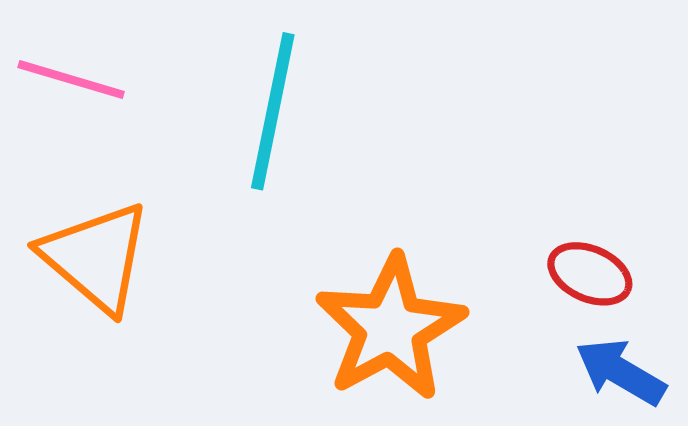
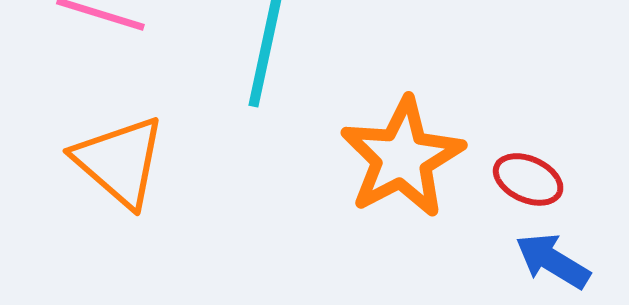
orange star: (390, 328) -> (402, 158), moved

